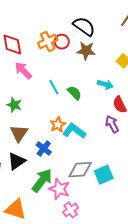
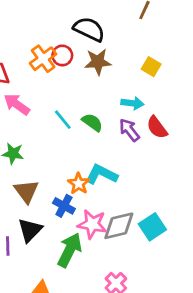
purple arrow: (112, 124) -> (129, 130), moved
orange star: (58, 125) -> (79, 184), moved
pink star: (59, 189) -> (92, 224), moved

